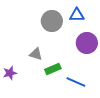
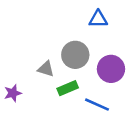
gray circle: (52, 21) -> (75, 55), moved
purple circle: (87, 43) -> (111, 69), moved

